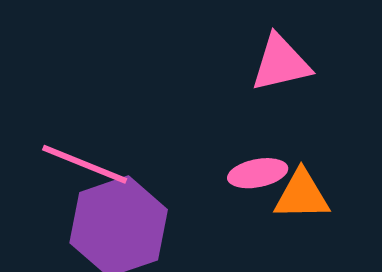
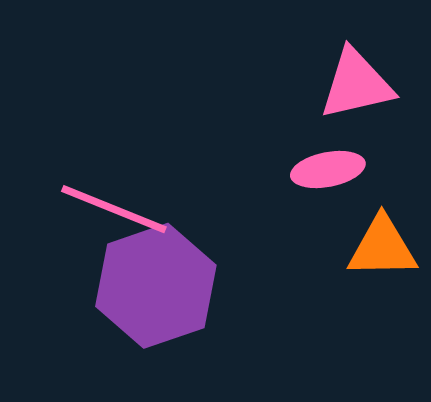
pink ellipse: (258, 173) -> (328, 170), moved

